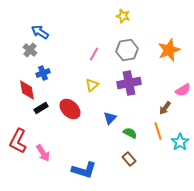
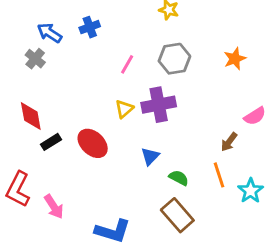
orange star: (169, 50) -> (235, 59), size x0.7
blue cross: (43, 73) -> (90, 27), moved
purple cross: (129, 83) -> (159, 105), moved
brown rectangle: (129, 159) -> (177, 215), size x1.6

